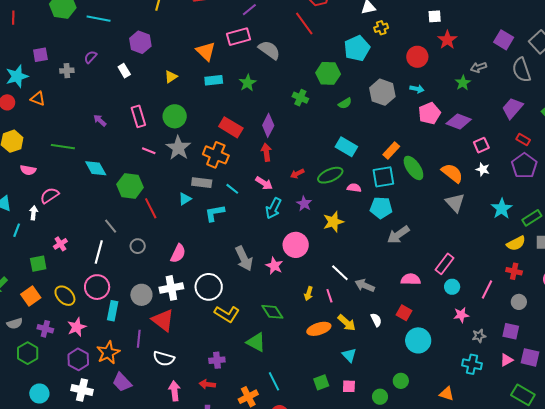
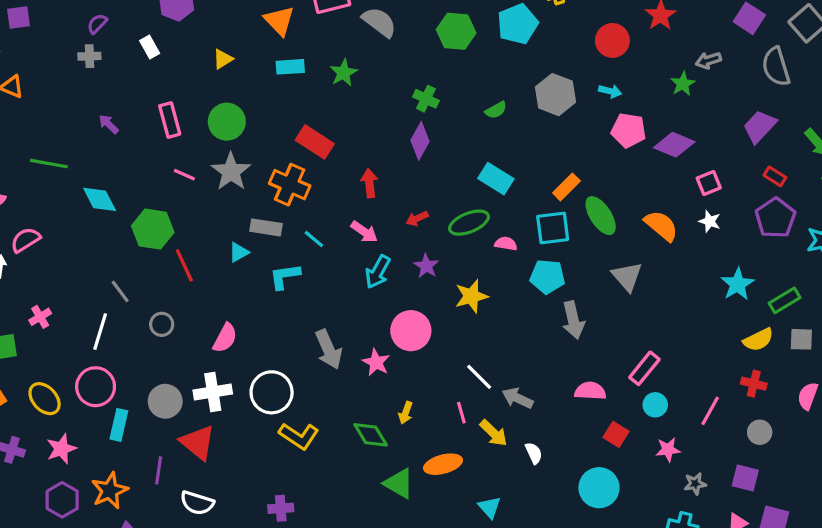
gray cross: (67, 71) -> (89, 56), moved
green hexagon: (328, 73) -> (456, 31), moved
pink pentagon: (429, 113) -> (628, 130), turned 30
purple diamond: (268, 125) -> (420, 141), moved
gray triangle: (455, 203) -> (627, 277), moved
gray arrow: (398, 235) -> (573, 320), turned -70
yellow arrow: (309, 294) -> (406, 413), moved
red square: (404, 313) -> (616, 434), moved
yellow arrow: (347, 323) -> (494, 433), moved
green triangle: (256, 342) -> (399, 483), moved

